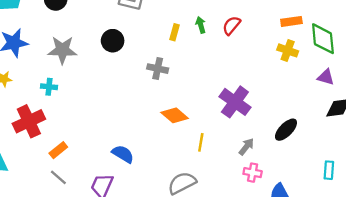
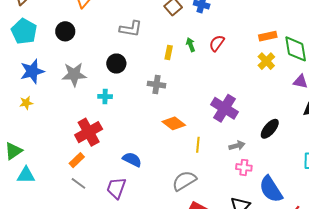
yellow cross: (288, 50) -> (266, 61), turned 30
cyan cross: (49, 87) -> (105, 97), moved
red cross: (29, 121) -> (89, 132), moved
gray arrow: (246, 147) -> (237, 146), turned 42

